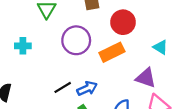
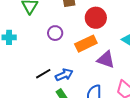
purple circle: (76, 40) -> (55, 33), size x0.6
purple triangle: (146, 78) -> (106, 60), moved

